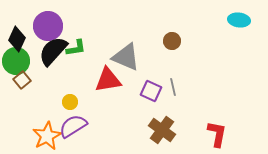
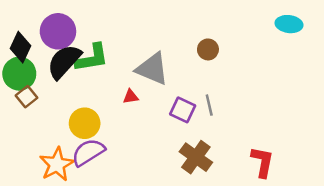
green L-shape: (76, 48) -> (92, 58), size x1.4
red triangle: (108, 80) -> (131, 97), size x0.5
yellow circle: (70, 102) -> (85, 123), size x1.6

